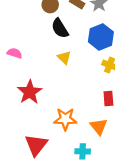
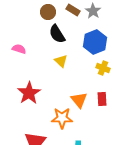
pink semicircle: (15, 53) -> (19, 49), moved
orange triangle: (99, 127) -> (79, 100), moved

